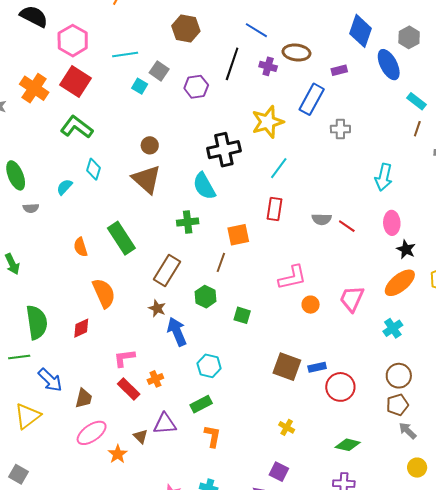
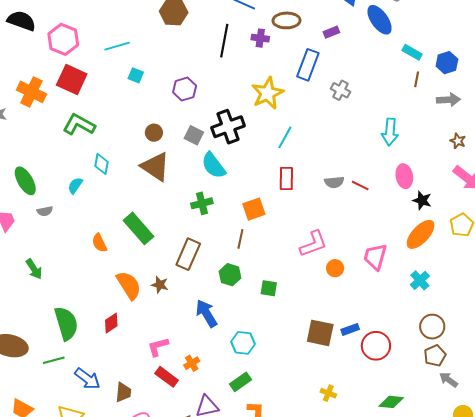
gray square: (159, 71) -> (194, 135), moved
purple hexagon: (196, 87) -> (185, 89), moved
gray cross: (340, 129) -> (341, 90), turned 36
brown star: (157, 308) -> (160, 285), moved

